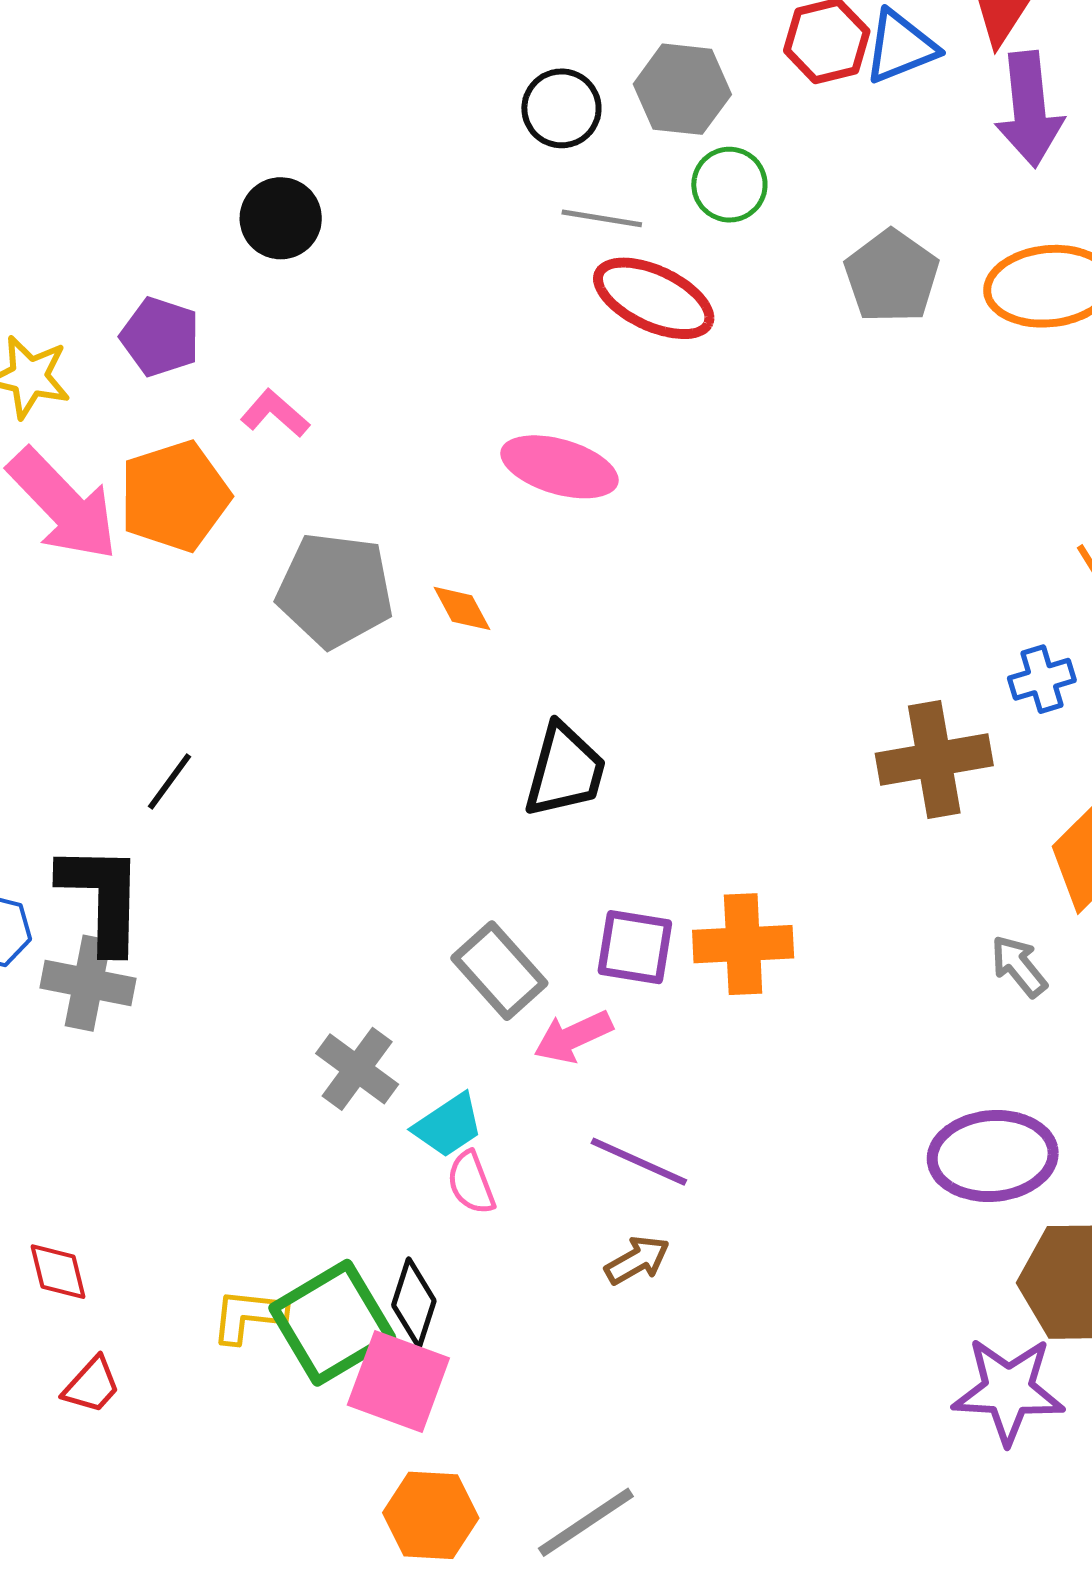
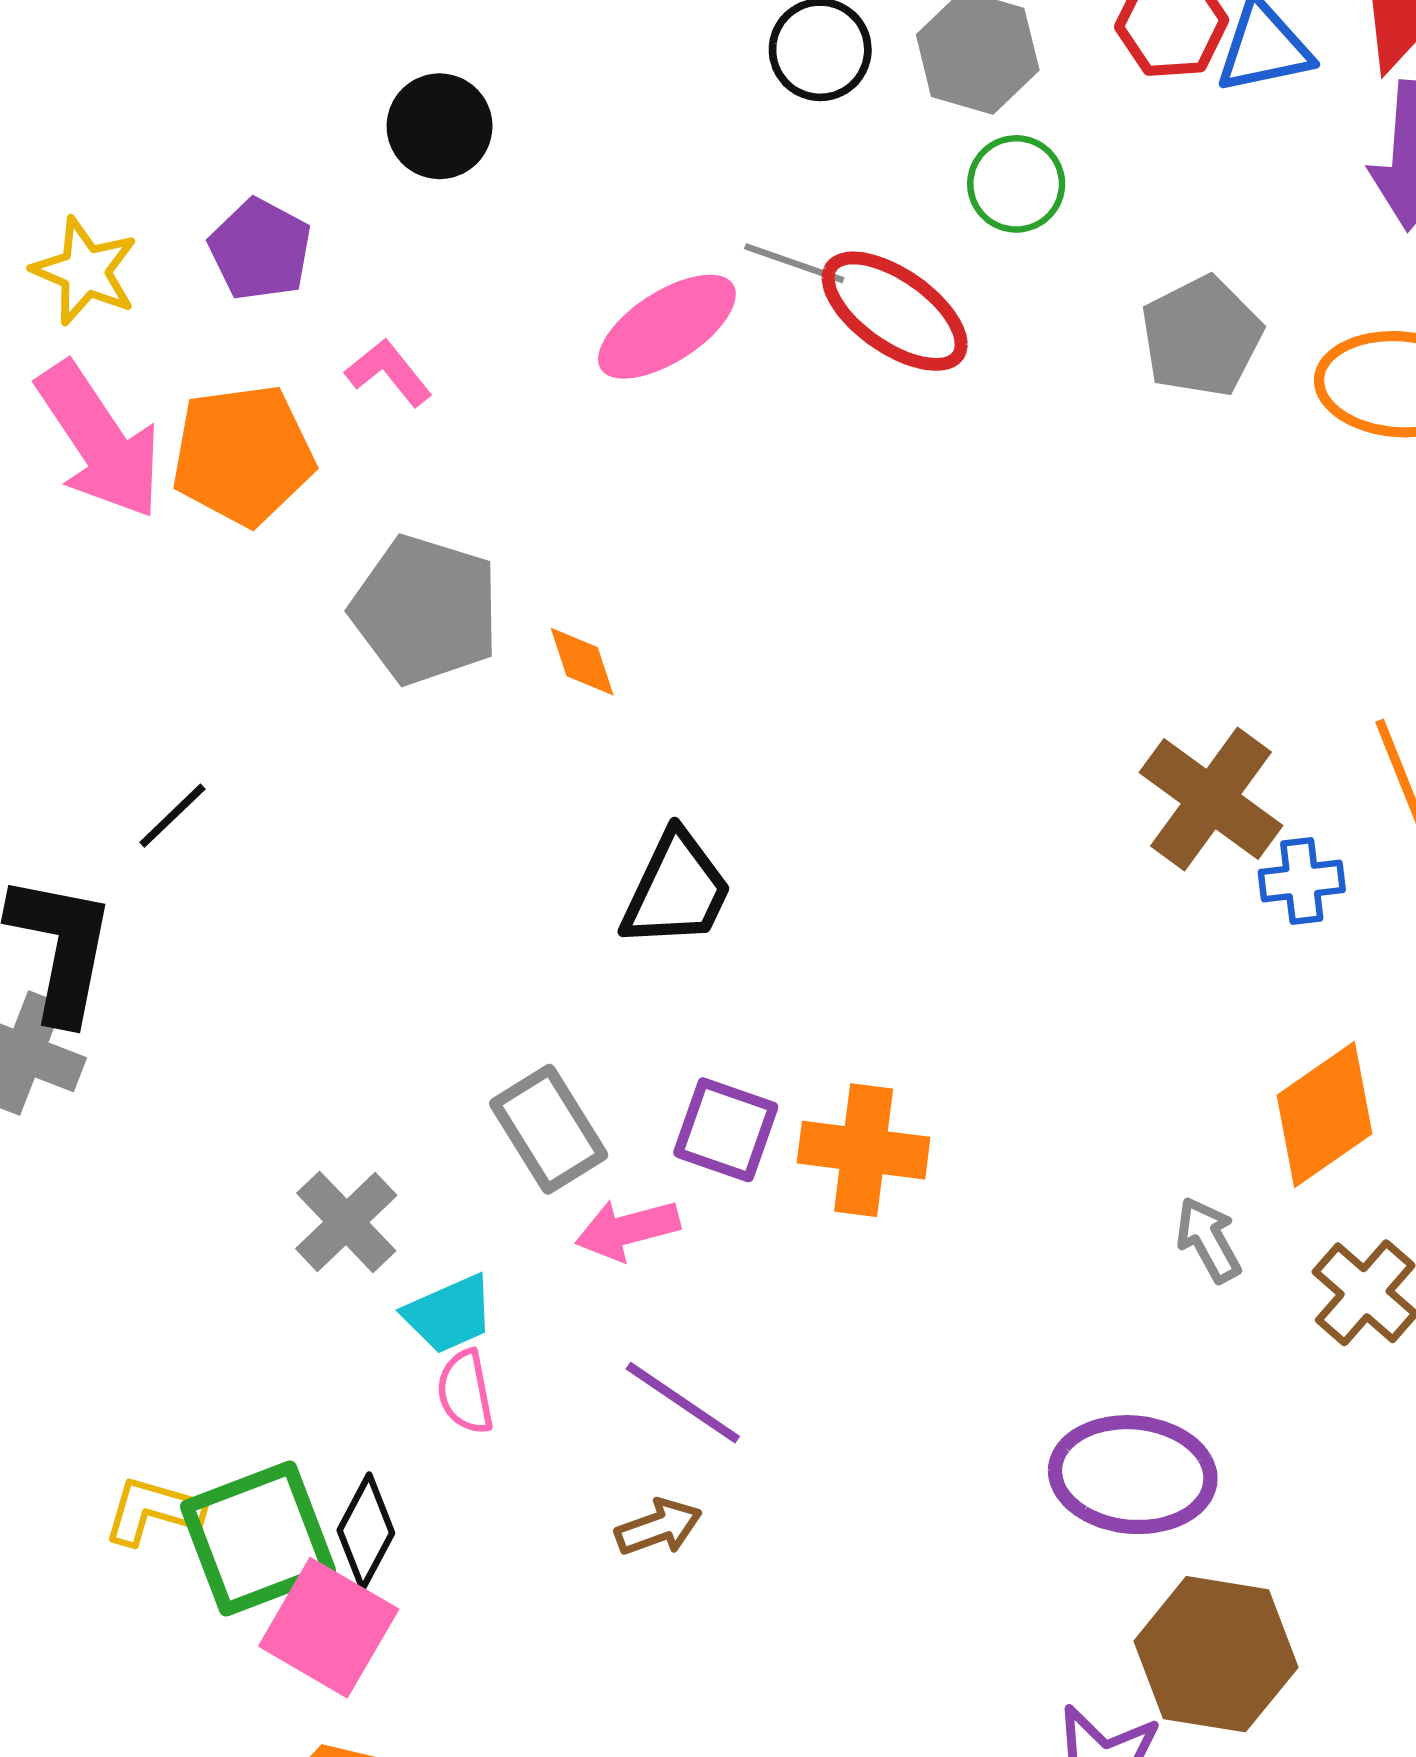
gray line: (602, 218) -> (794, 263), moved
pink ellipse: (559, 467) -> (667, 327), moved, turned -59
brown cross: (934, 759) -> (1211, 799), moved, turned 36

